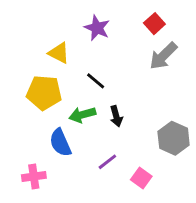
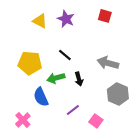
red square: (154, 24) -> (105, 16), turned -32
yellow triangle: (59, 53) -> (40, 21), moved
gray arrow: (163, 56) -> (108, 63), moved, turned 60
pink cross: (34, 176) -> (23, 120), turned -35

